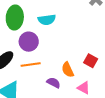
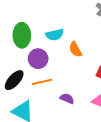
orange semicircle: (68, 70) -> (75, 49), moved

